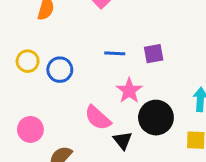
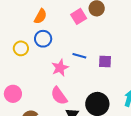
blue circle: (60, 70) -> (43, 39), moved
pink star: (129, 91) -> (60, 68), moved

